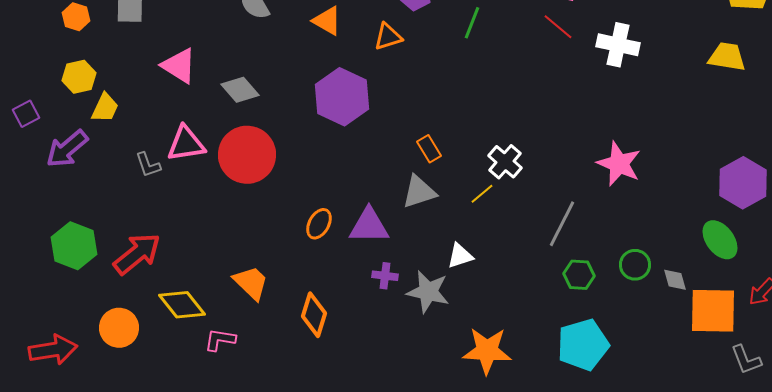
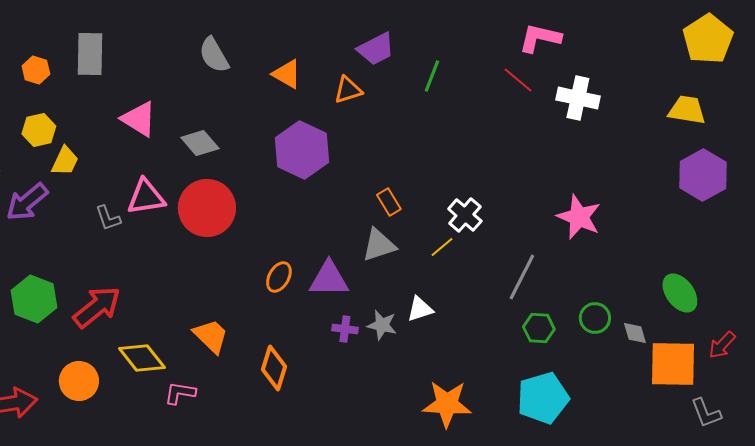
purple hexagon: (743, 183) -> (703, 175), moved
gray star: (428, 292) -> (382, 325), moved, size x0.7

